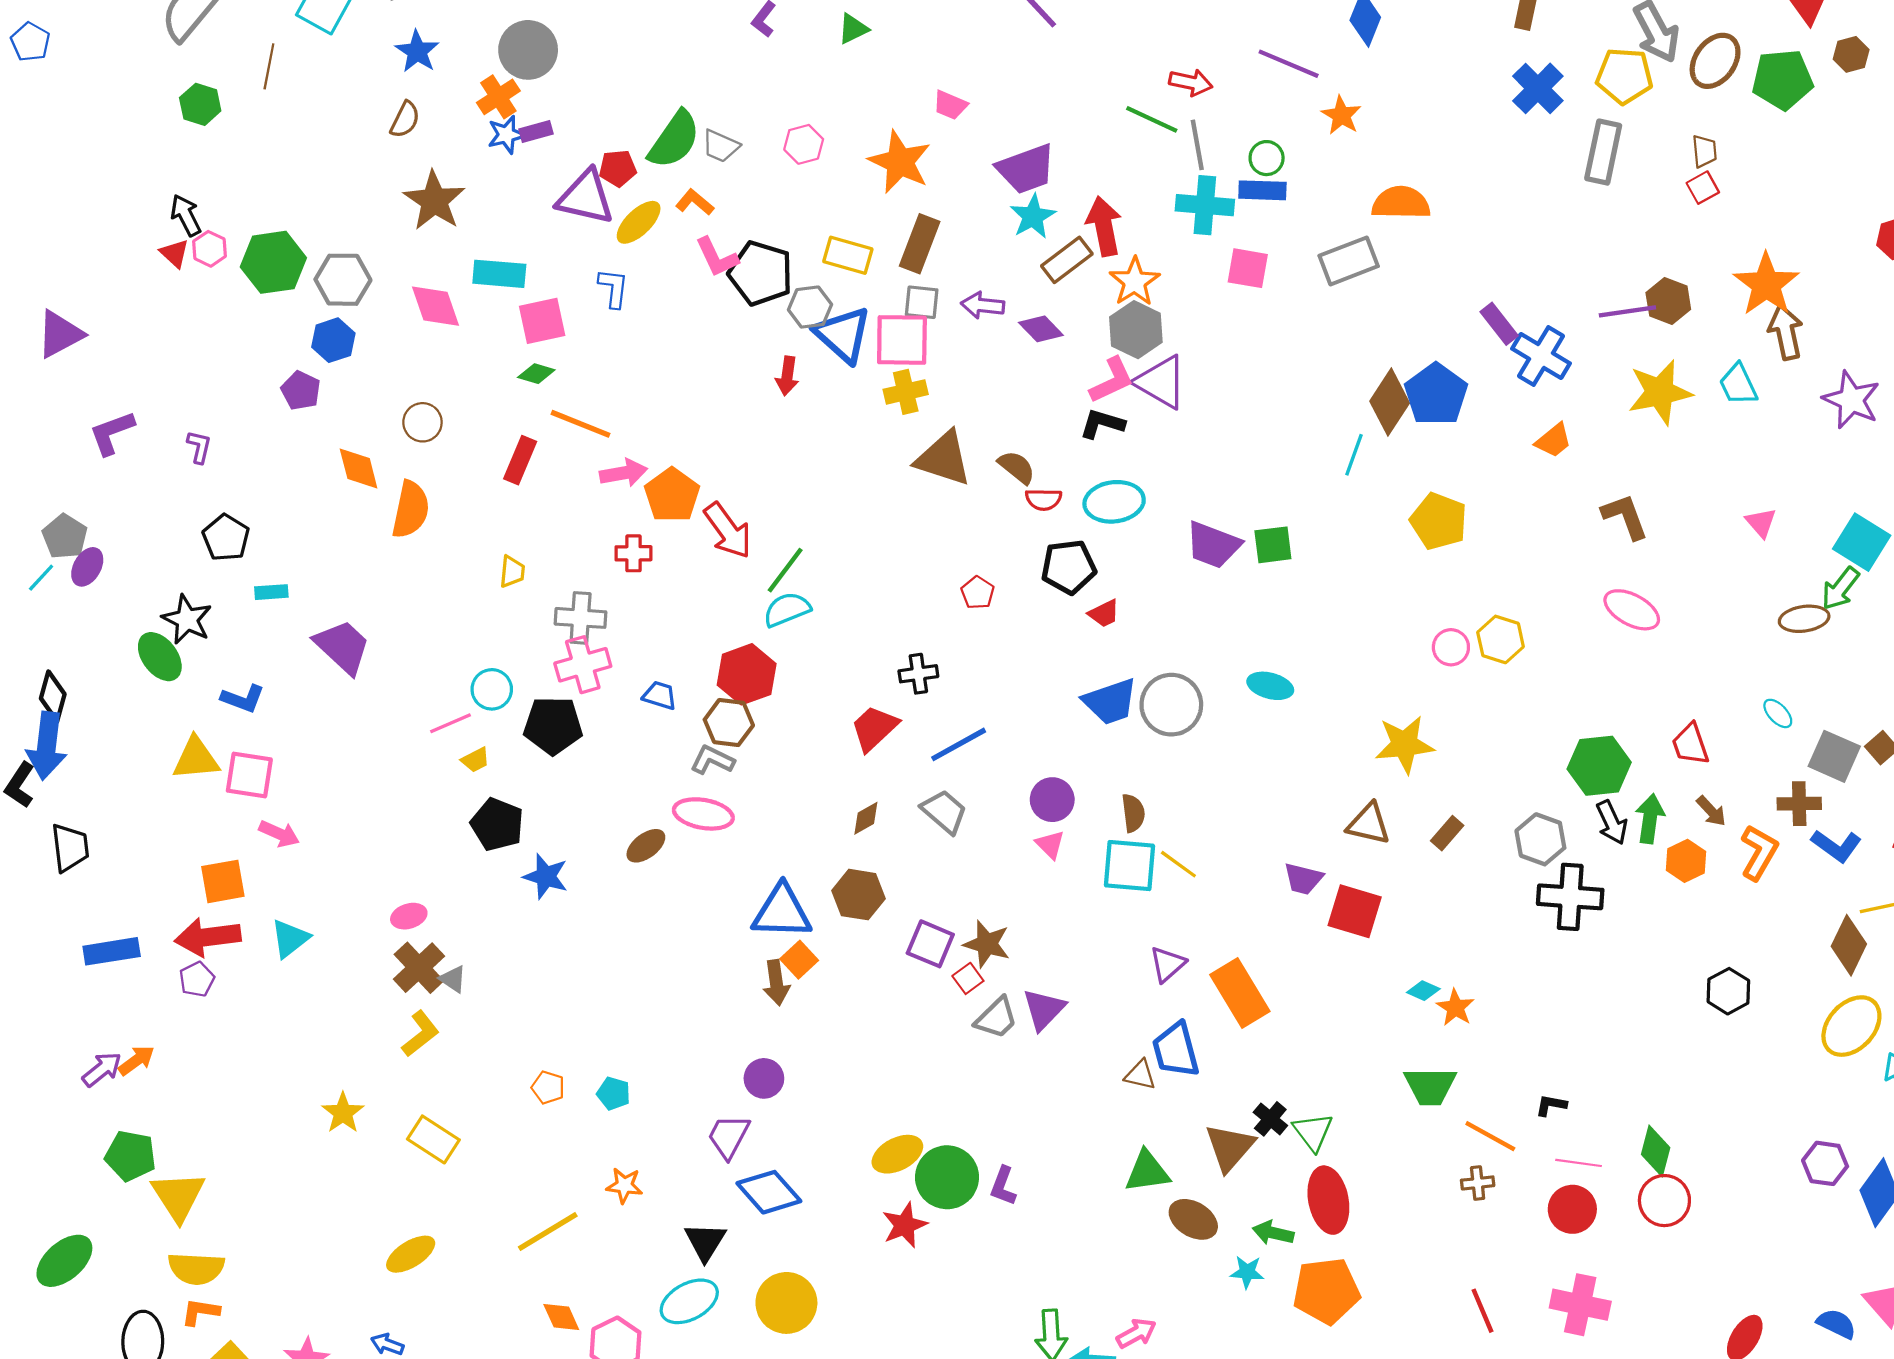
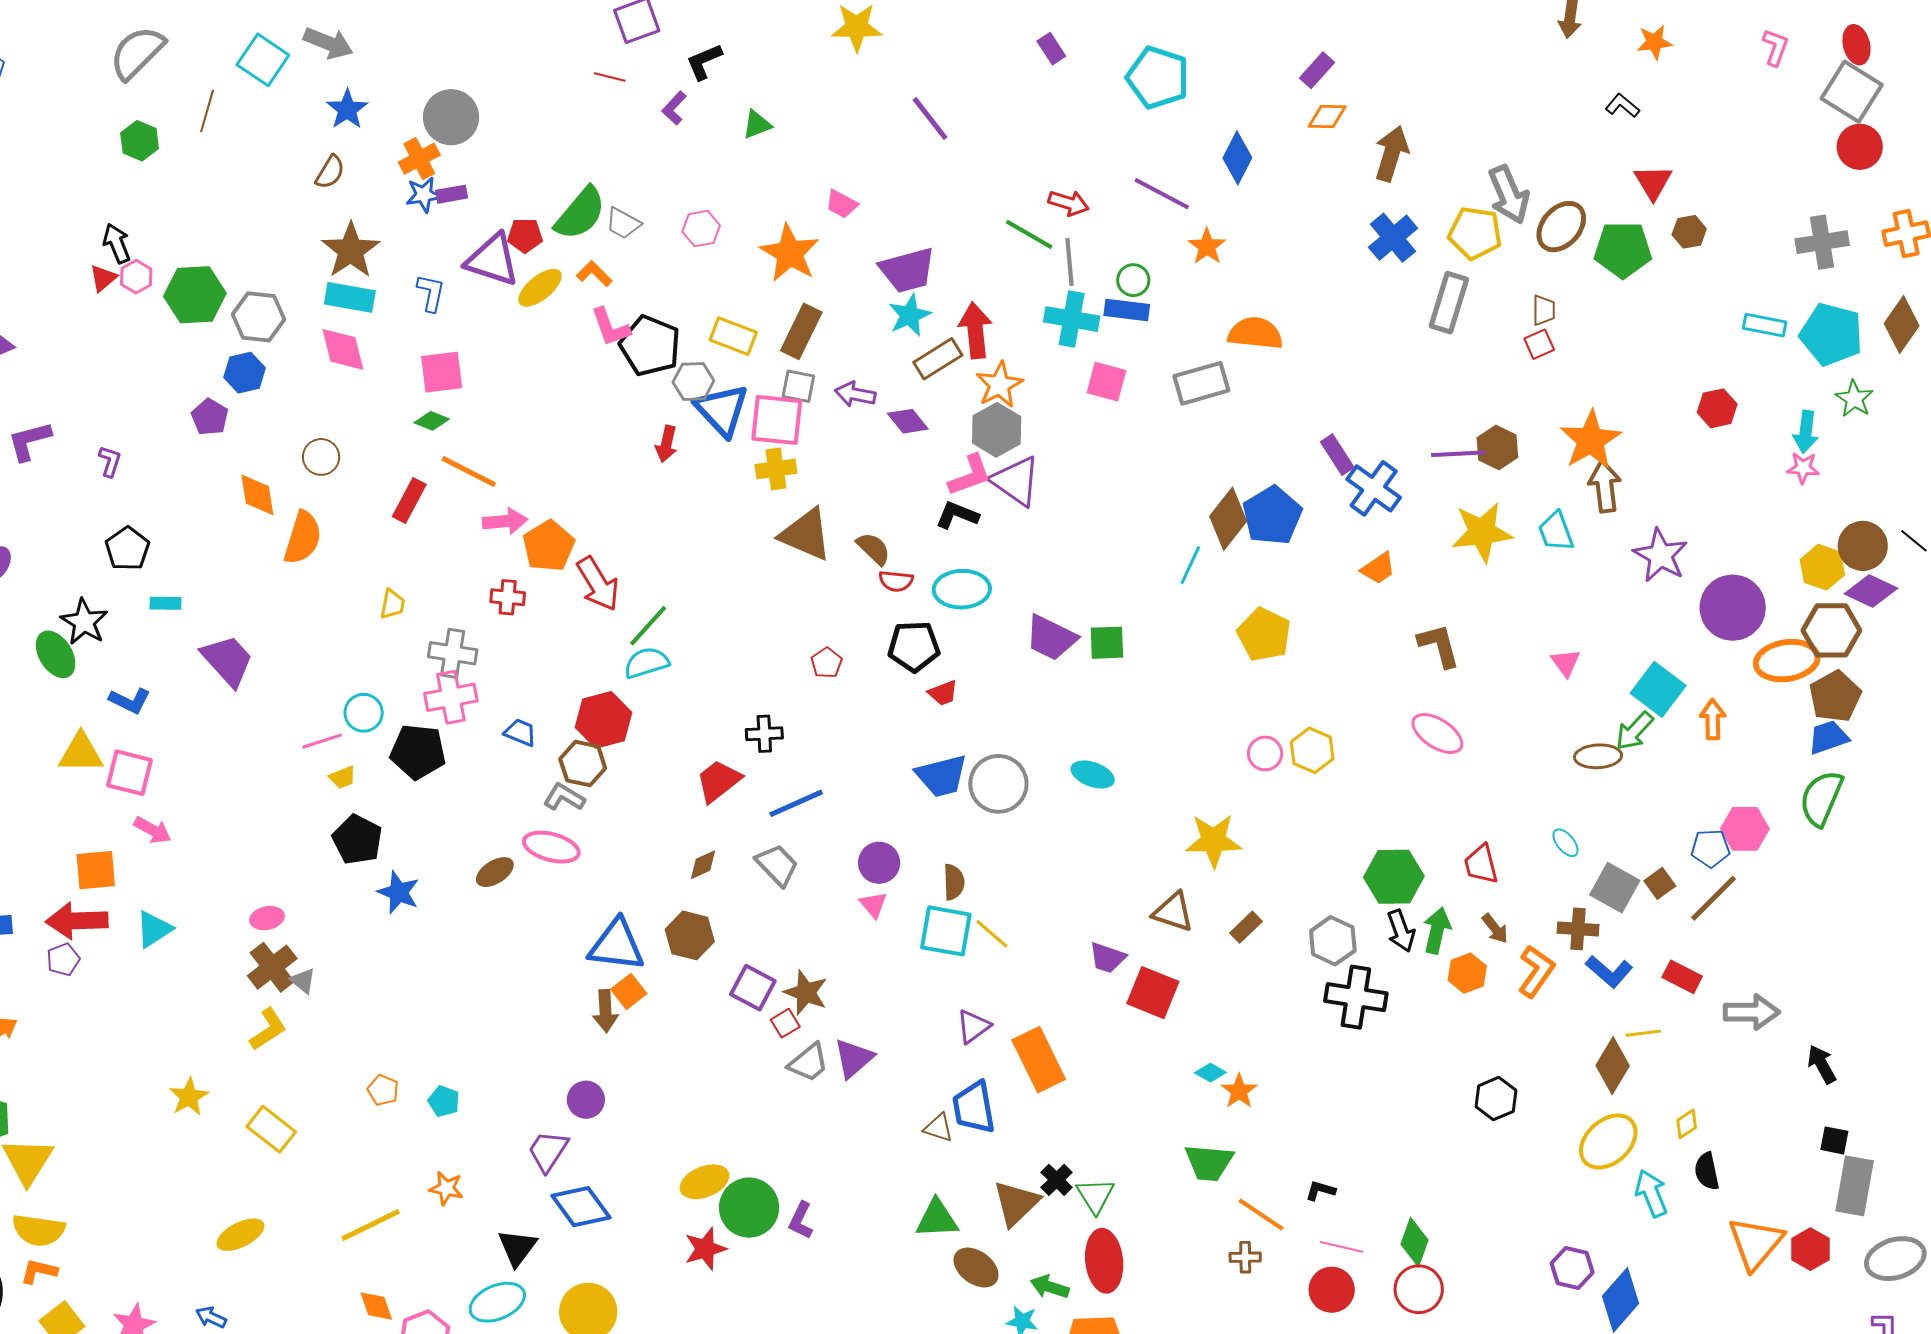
red triangle: (175, 253) -> (103, 278), turned 32
cyan rectangle: (499, 274) -> (350, 297), moved
blue L-shape: (613, 288) -> (431, 293), moved

